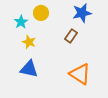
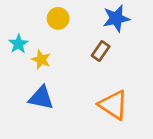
cyan star: (21, 22) -> (18, 44), moved

